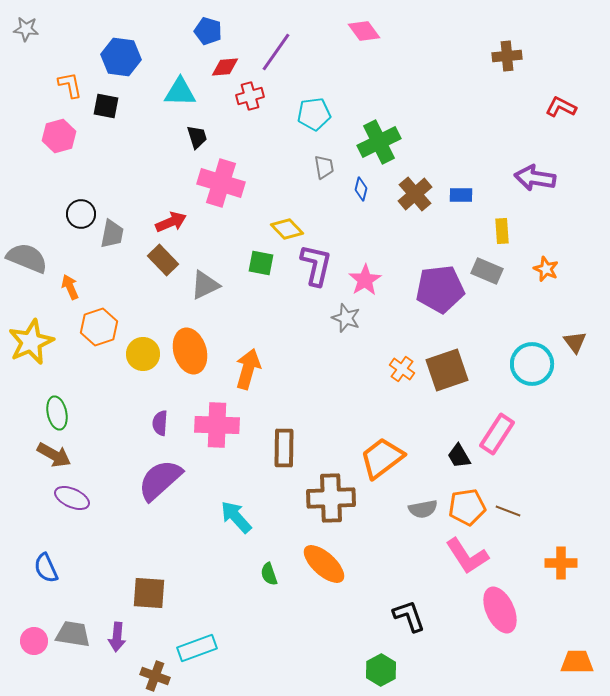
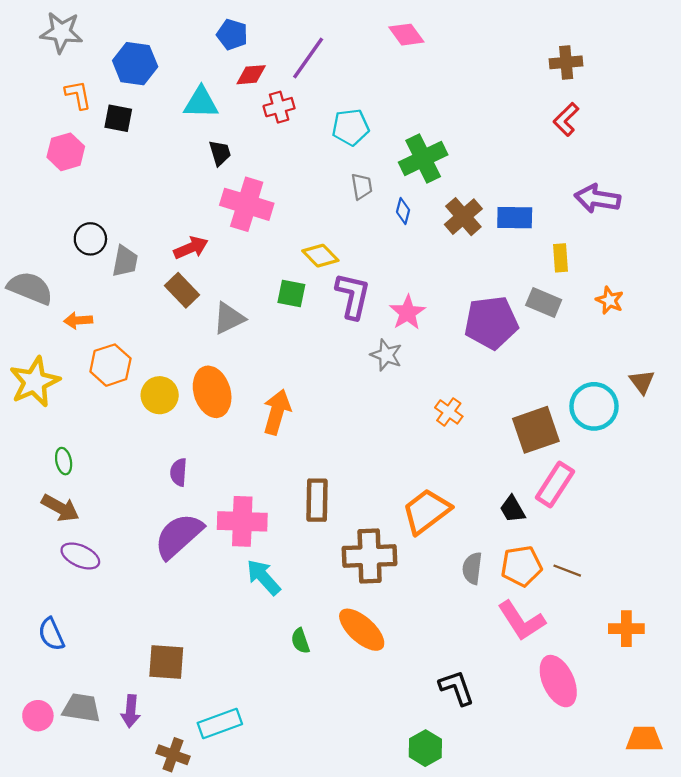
gray star: (26, 29) -> (61, 32), moved, size x1.5
red L-shape: (561, 107) -> (566, 119), moved, turned -72
blue rectangle: (461, 195) -> (515, 218), size x1.4
orange arrow: (70, 287) -> (78, 320), turned -70
brown square: (447, 370) -> (536, 430), moved
green ellipse: (57, 413) -> (64, 461), size x0.7
pink cross: (217, 425) -> (242, 521), moved
gray semicircle: (423, 509) -> (472, 568), turned 108

